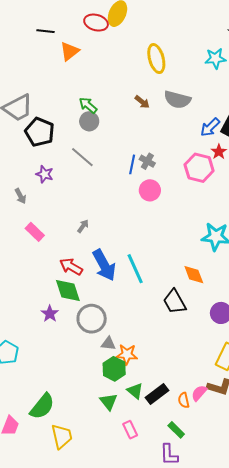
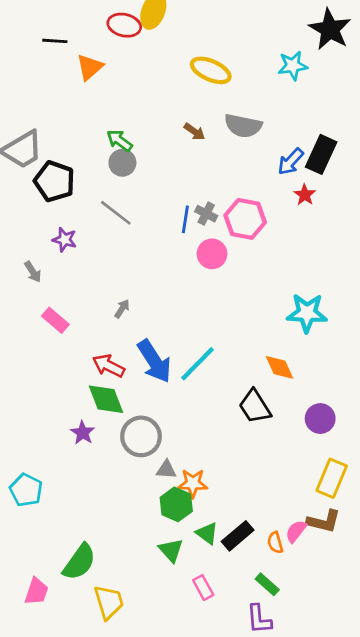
yellow ellipse: (156, 59) -> (211, 70), turned -48
pink hexagon: (199, 168) -> (245, 219), moved
cyan line: (135, 269) -> (197, 364), turned 72

